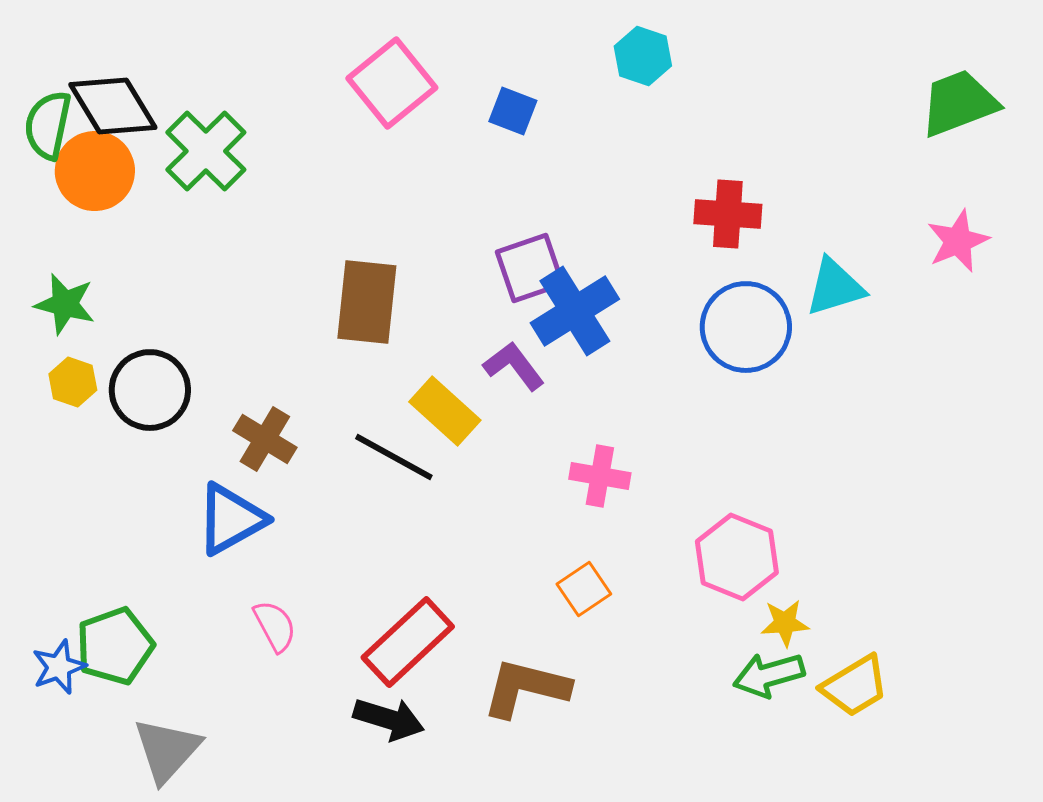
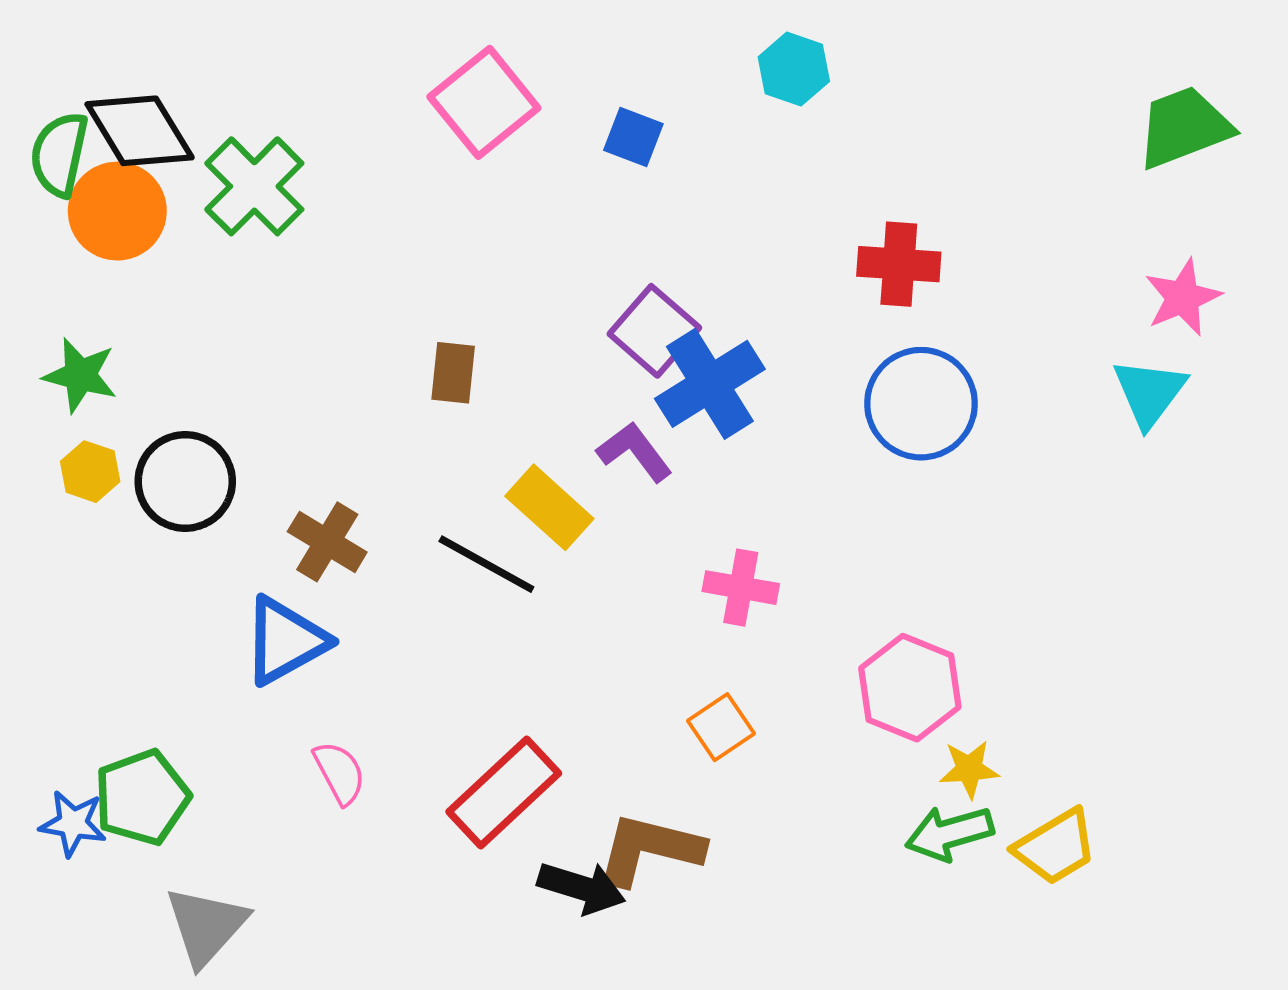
purple square: (530, 268) -> (654, 331), turned -30
cyan triangle: (835, 287) -> (1149, 393), moved, turned -36
brown rectangle: (367, 302) -> (453, 373), size x0.6
blue star: (59, 667) -> (73, 823), turned 30
black arrow: (389, 719) -> (581, 888), moved

